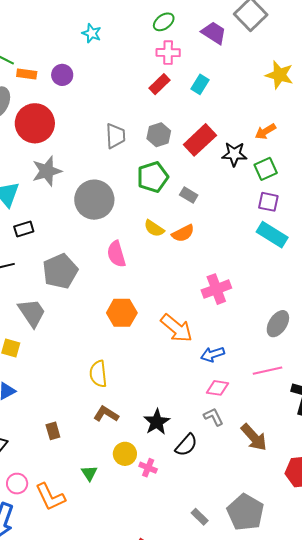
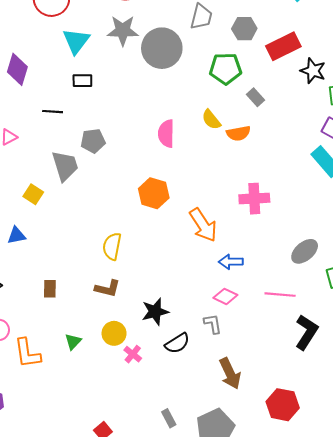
gray circle: (94, 200) -> (162, 48), moved
gray pentagon: (60, 271) -> (93, 141), moved, size x0.7
brown L-shape: (106, 414) -> (107, 288), turned 145
brown arrow: (254, 437) -> (230, 373), moved

